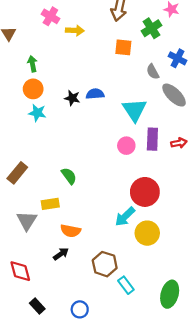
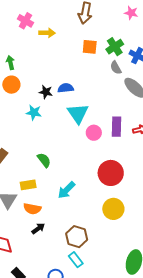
green cross: (151, 28) -> (115, 47), moved
cyan triangle: (134, 110) -> (78, 113), moved
cyan star: (37, 113) -> (34, 113), moved
cyan arrow: (125, 217) -> (66, 190), moved
orange semicircle: (71, 231) -> (32, 209), moved
cyan rectangle: (126, 285) -> (76, 260), moved

